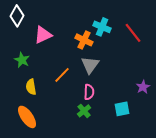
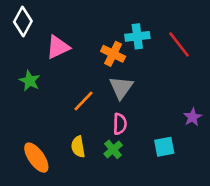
cyan cross: (102, 27) -> (137, 36), turned -30
yellow semicircle: (31, 87) -> (78, 147), moved

